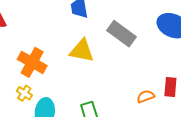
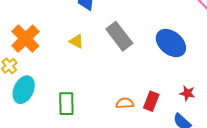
yellow triangle: (82, 51) -> (76, 41), size x0.6

